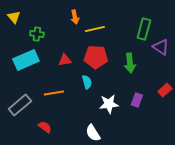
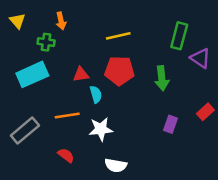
orange arrow: (75, 17) -> (61, 21), moved
cyan semicircle: (87, 82) -> (96, 94), moved
white star: (109, 104) -> (101, 129), moved
red semicircle: (45, 127) -> (66, 155), moved
white semicircle: (93, 133) -> (116, 165), turned -48

